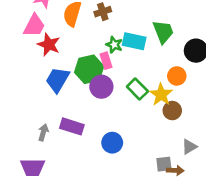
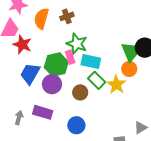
green trapezoid: (163, 32) -> (130, 52), moved
cyan rectangle: (134, 41) -> (91, 61), moved
green star: (114, 45) -> (77, 44), size x1.5
purple circle: (101, 87) -> (52, 84), moved
brown circle: (172, 111) -> (80, 92), moved

